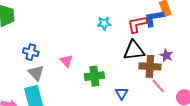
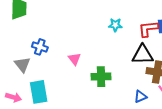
gray triangle: (36, 73) -> (22, 64), moved
blue triangle: (122, 93) -> (141, 97), moved, turned 32

